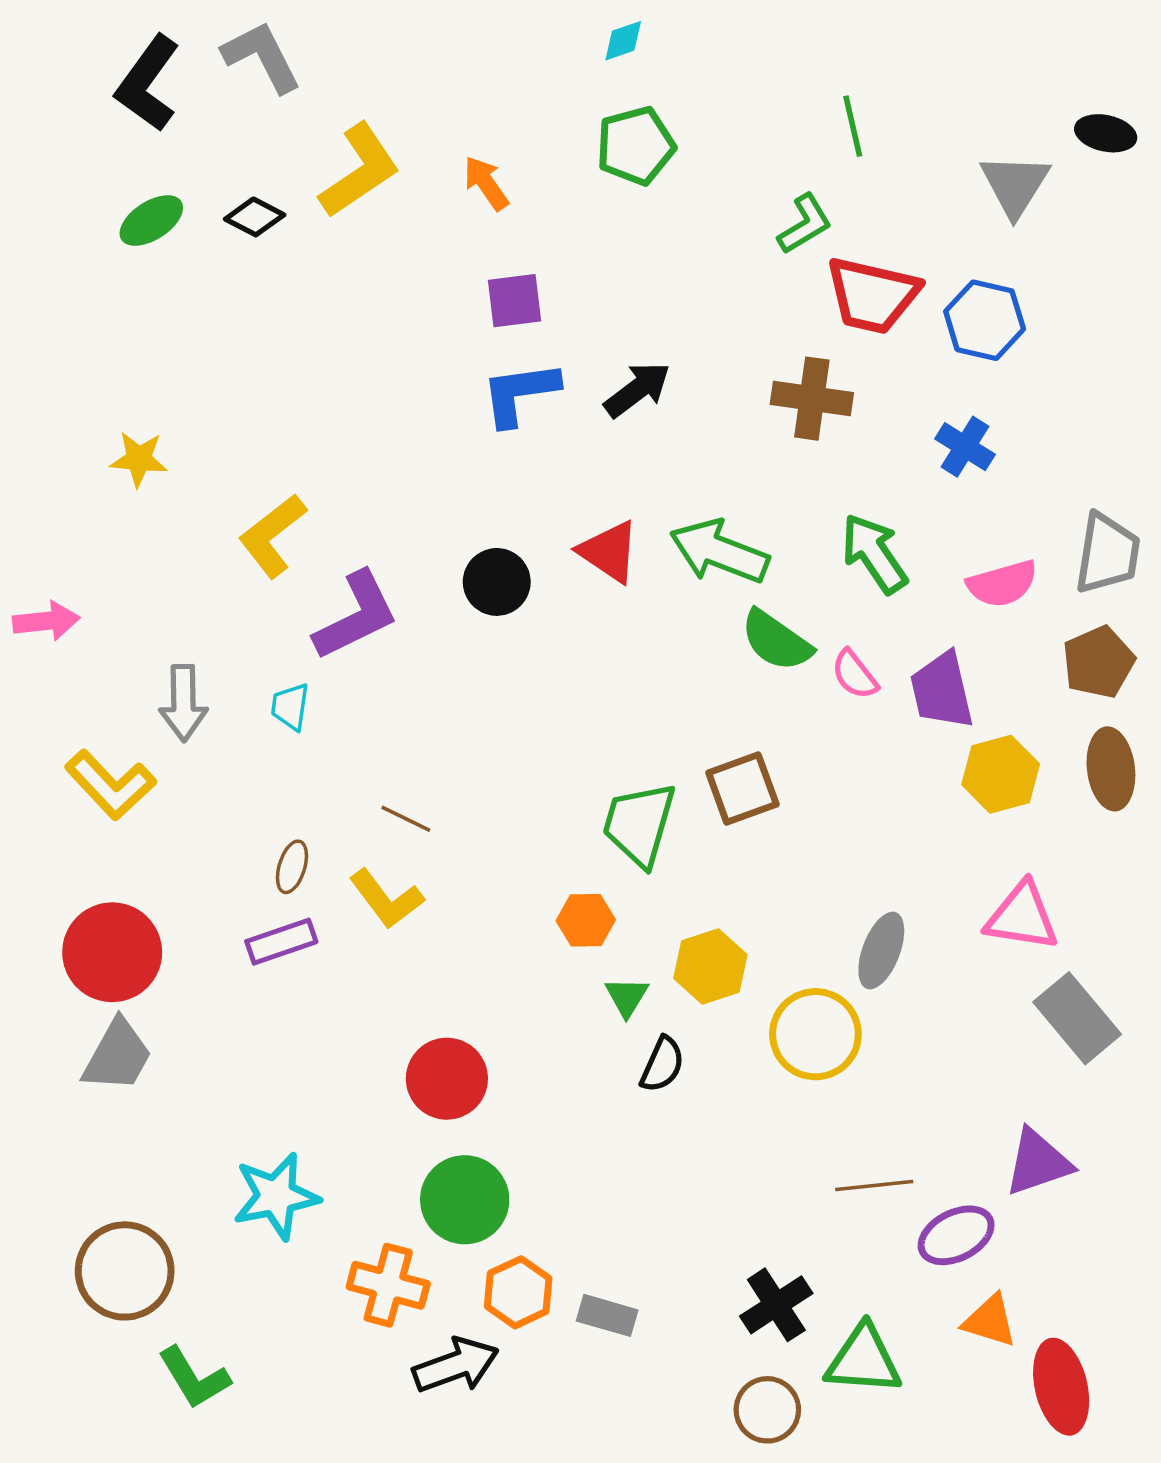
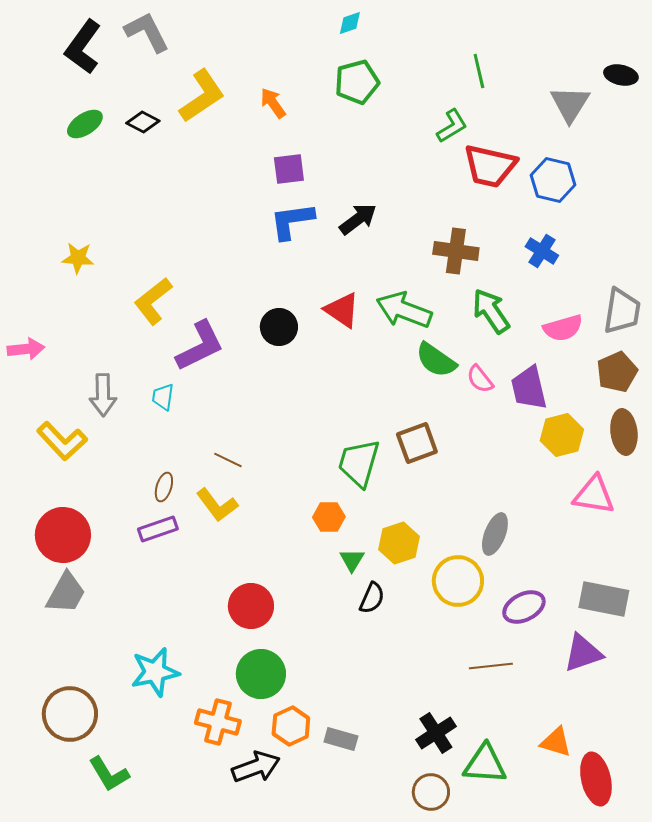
brown cross: (812, 399) -> (456, 251), moved
pink triangle: (1022, 917) -> (594, 495), moved
gray rectangle: (1077, 1018) -> (604, 599), moved, turned -39
purple ellipse: (956, 1235) -> (524, 607), moved

